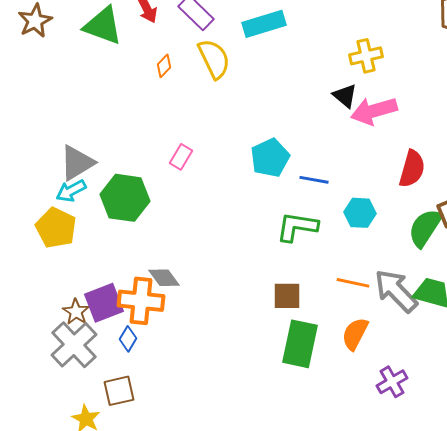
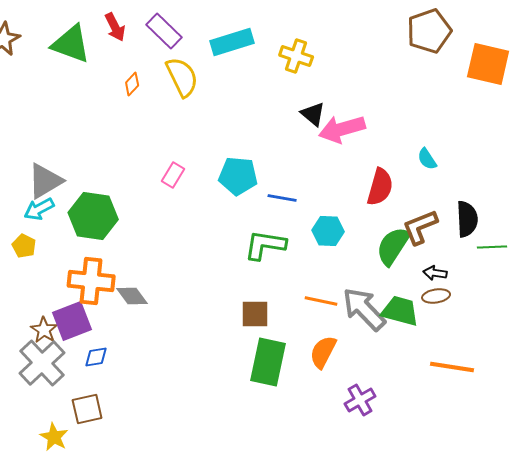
yellow cross: (366, 56) -> (296, 56), moved, turned 32
pink rectangle: (181, 157) -> (173, 175), moved
cyan pentagon: (270, 158) -> (238, 176), turned 30
yellow pentagon: (56, 228) -> (24, 246), size x0.6
orange cross: (141, 301) -> (91, 281), moved
blue diamond: (128, 339) -> (96, 357), turned 50

